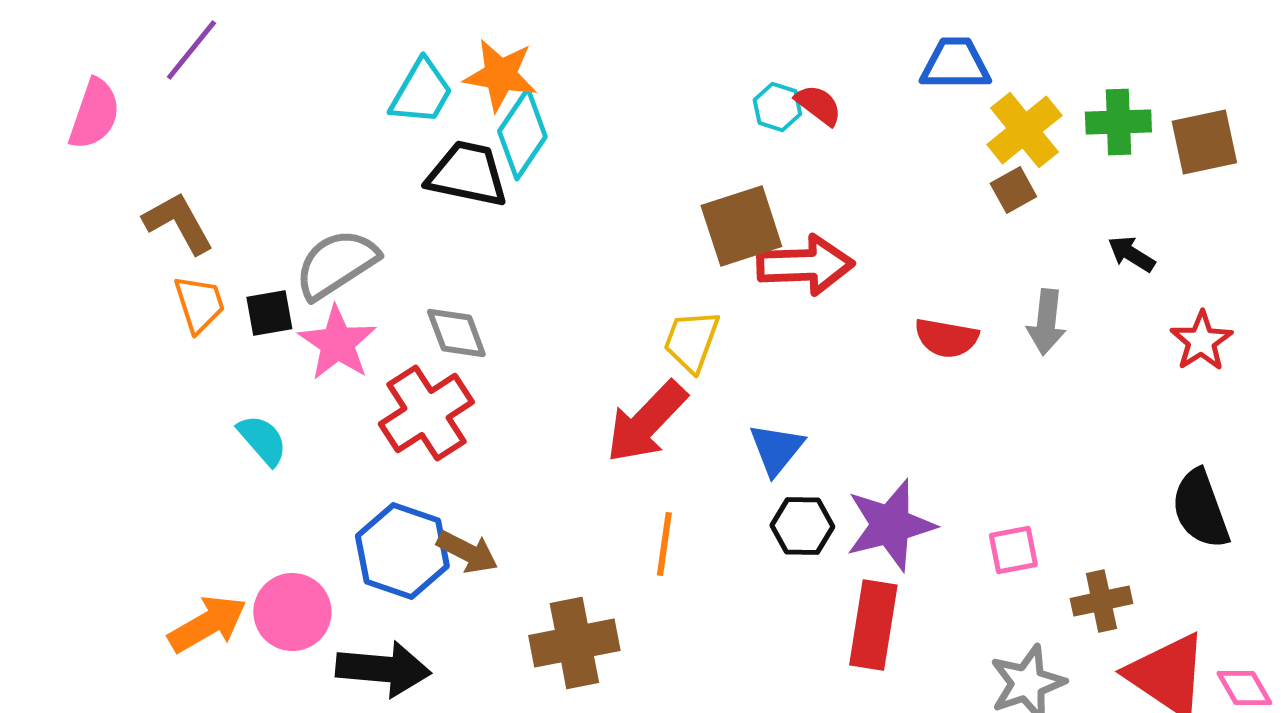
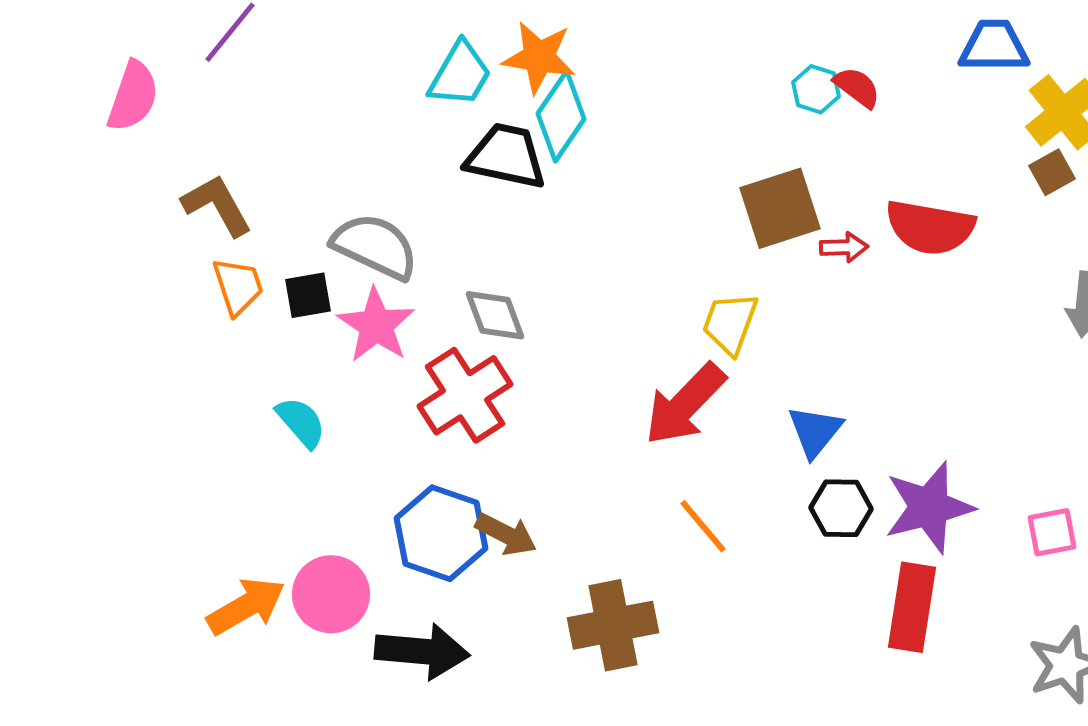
gray semicircle: (336, 264) -> (375, 246), turned 58
red arrow: (805, 265) -> (844, 247), size x0.5
red semicircle: (946, 338) -> (930, 227), moved, size x1.4
orange line: (664, 544) -> (703, 526), turned -48

